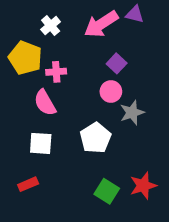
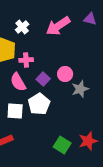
purple triangle: (135, 14) -> (90, 19), moved
purple square: (117, 63) -> (43, 79), moved
white pentagon: (95, 138) -> (39, 104), moved

